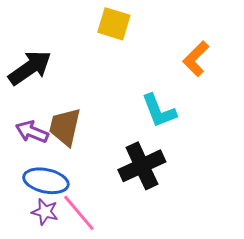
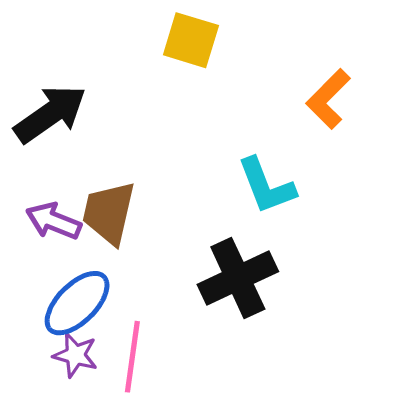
blue ellipse: (46, 181) -> (77, 303), turned -57
pink line: (79, 213) -> (132, 357), turned 48

